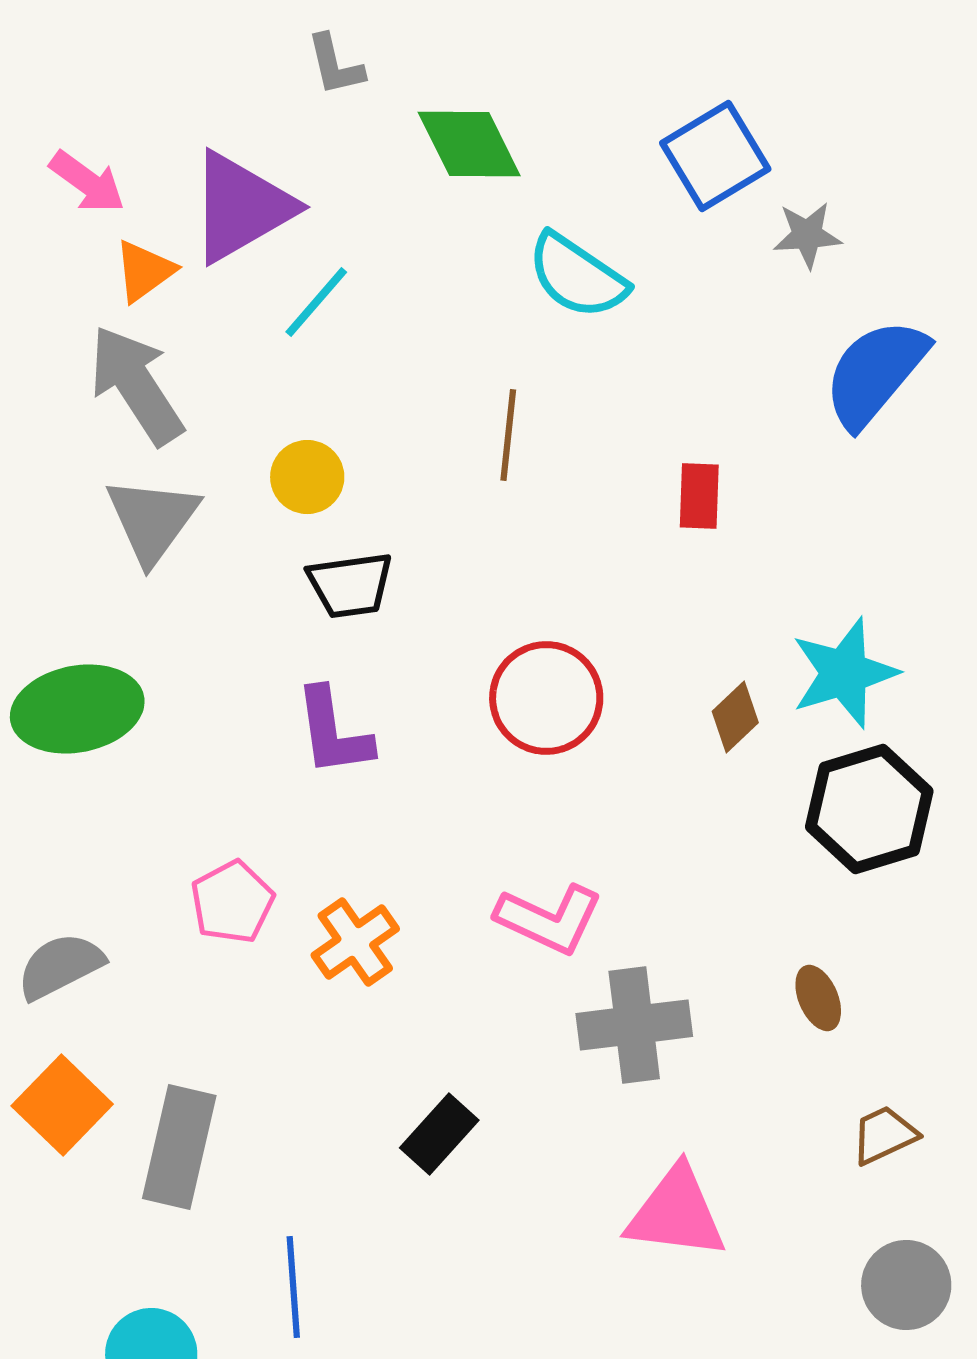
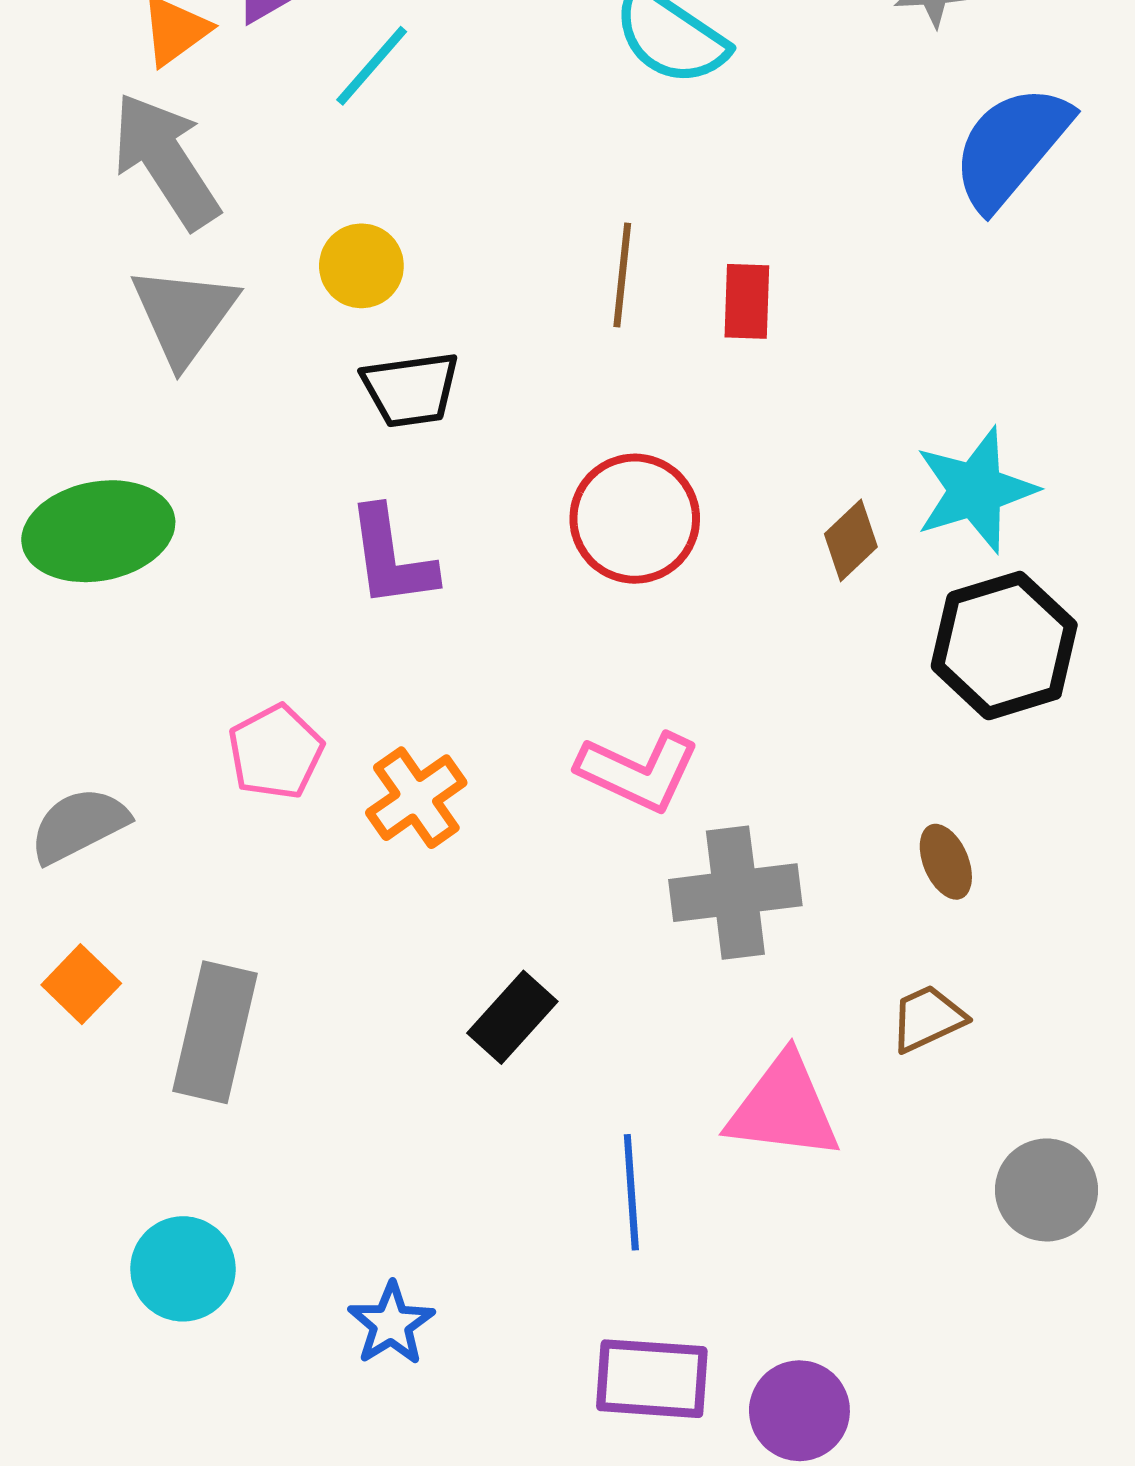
brown line: (508, 435) -> (622, 275), moved
red rectangle: (699, 496) -> (747, 301), moved
orange square: (62, 1105) -> (81, 984), size x0.7
brown trapezoid: (884, 1135) -> (928, 1018), moved
blue line: (293, 1287) -> (631, 1192), moved

